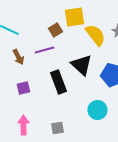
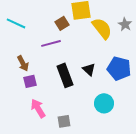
brown arrow: (18, 57) -> (23, 63), moved
black triangle: (81, 65) -> (89, 69), moved, size x0.6
pink arrow: (23, 125) -> (38, 108), moved, turned -30

